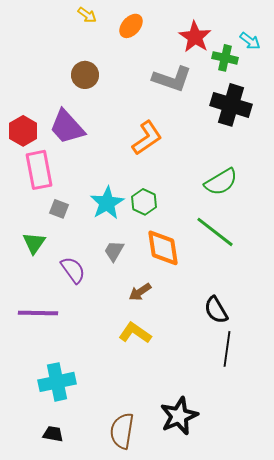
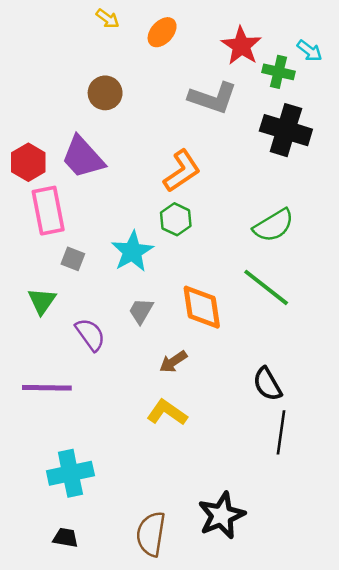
green hexagon: (144, 202) -> (176, 219), moved

